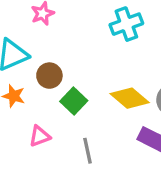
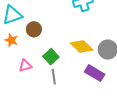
green square: (74, 101) -> (51, 57), moved

